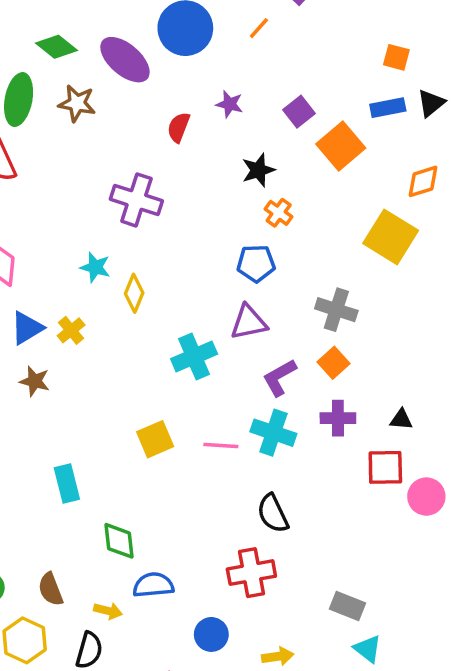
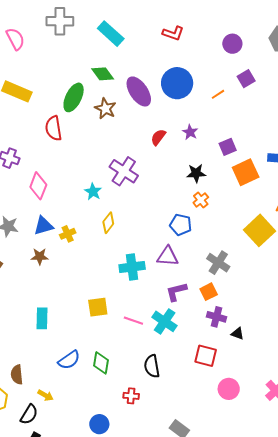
cyan star: (95, 267) -> (93, 192), moved
brown star: (35, 381) -> (40, 256), turned -30
purple cross: (338, 418) -> (217, 317), moved
red square: (385, 467) -> (206, 356), moved
pink circle: (426, 497) -> (229, 389), moved
green diamond: (119, 541) -> (101, 363), moved
red cross: (251, 573) -> (131, 396), size x0.6
blue semicircle: (153, 585) -> (69, 360), moved, turned 135

